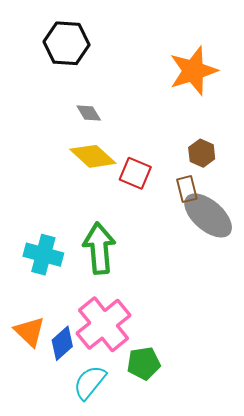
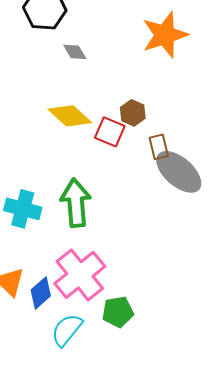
gray diamond: (89, 113) -> (75, 52), moved
brown hexagon: (202, 153) -> (133, 113), moved

